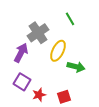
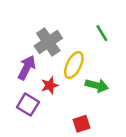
green line: (70, 19) -> (102, 33), moved
red star: (39, 95) -> (50, 85), moved

